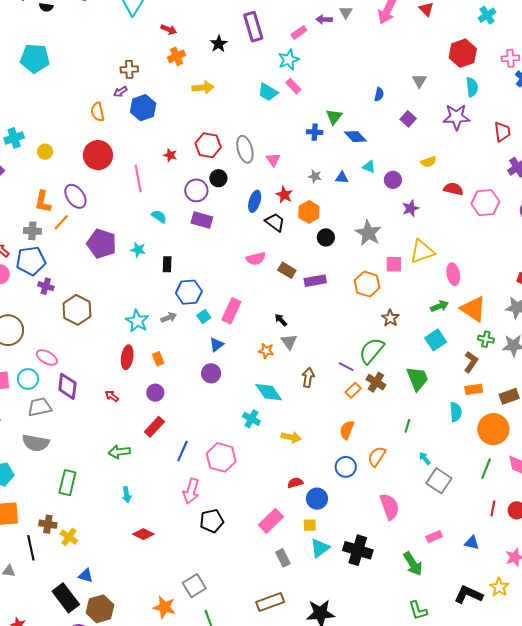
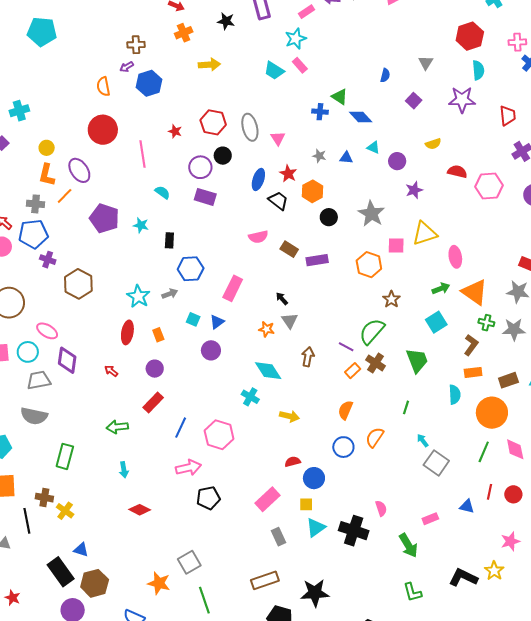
black star: (219, 44) -> (226, 21), turned -30
green triangle: (334, 117) -> (340, 97), turned -36
yellow circle: (45, 152) -> (47, 148), moved
cyan square: (204, 316) -> (193, 319), moved, turned -32
pink arrow: (191, 491) -> (188, 468), turned -120
pink semicircle: (390, 507) -> (381, 508), moved, size x0.6
blue triangle: (472, 543) -> (467, 506), moved

